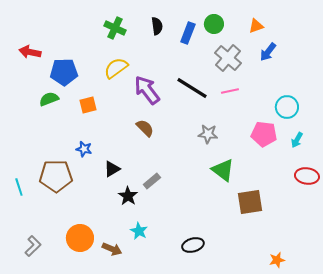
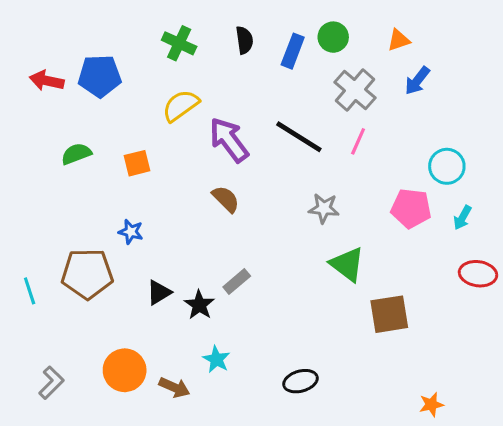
blue pentagon: (64, 72) -> (100, 76), moved
pink line: (230, 91) -> (358, 141), turned -54
black triangle: (112, 169) -> (159, 292), moved

